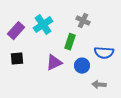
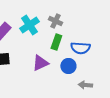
gray cross: (83, 21) -> (55, 21), moved
blue semicircle: (104, 53) -> (80, 48), moved

